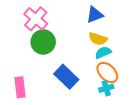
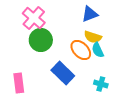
cyan semicircle: (103, 52) -> (98, 50), turned -91
orange ellipse: (107, 72) -> (81, 50), moved
cyan cross: (106, 88) -> (101, 84), turned 32

